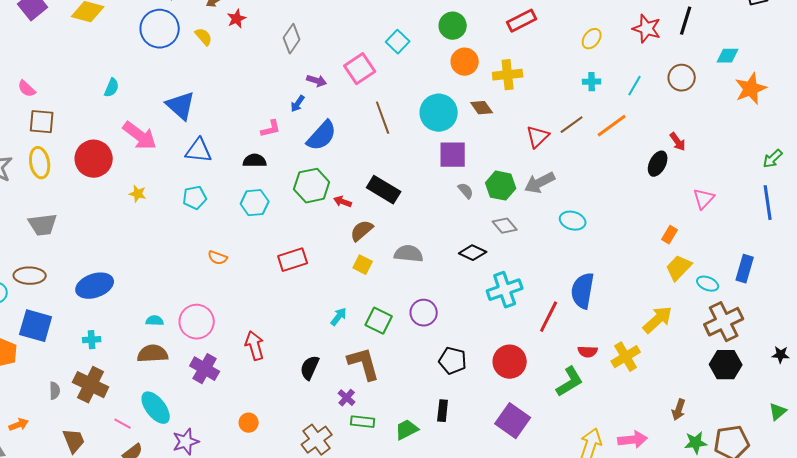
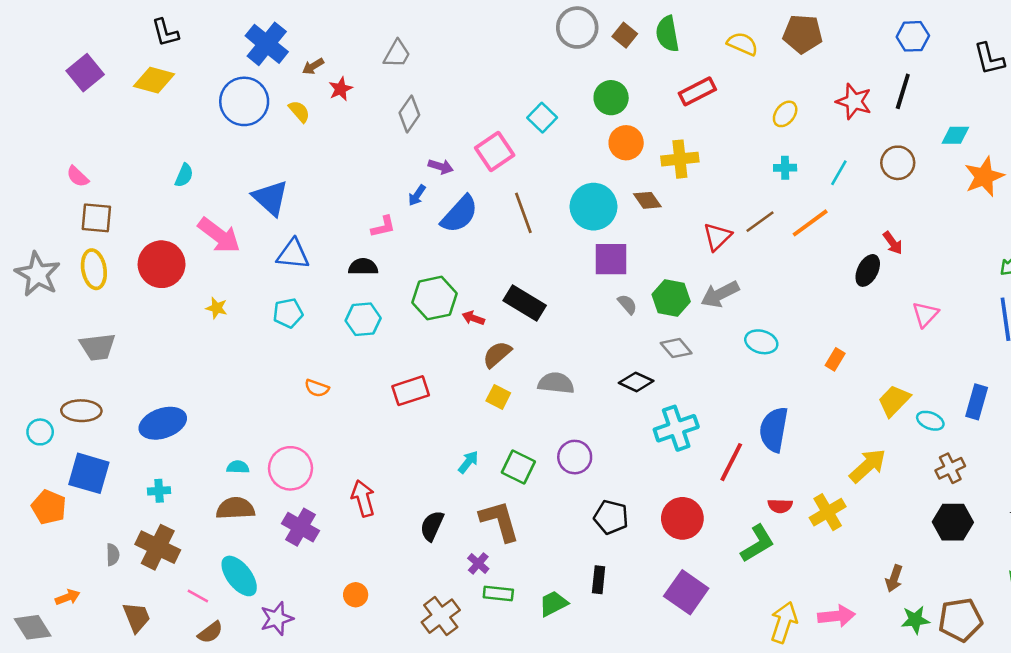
blue semicircle: (322, 136) -> (460, 214), moved
orange rectangle: (670, 235) -> (835, 359), moved
brown cross: (724, 322) -> (950, 468), size x0.6

